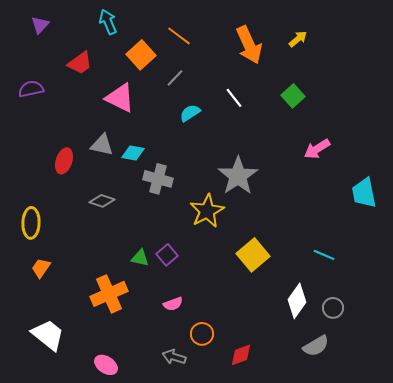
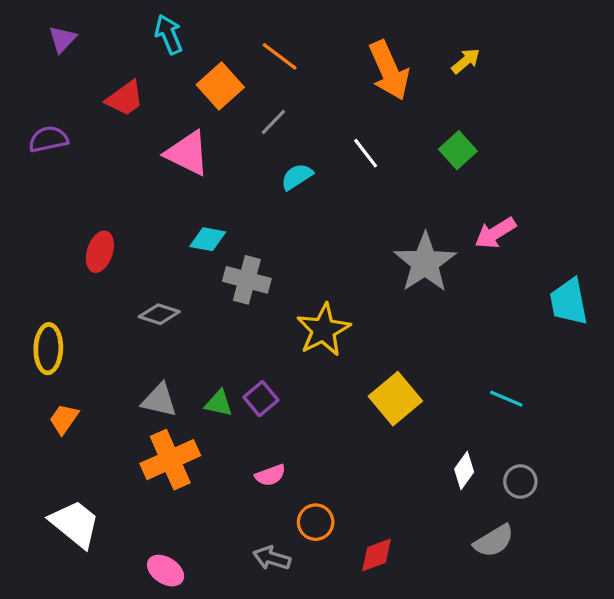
gray triangle: (102, 145) -> (159, 400), moved
gray star: (238, 176) -> (425, 263), moved
white diamond: (297, 301) -> (464, 471), size x0.7

